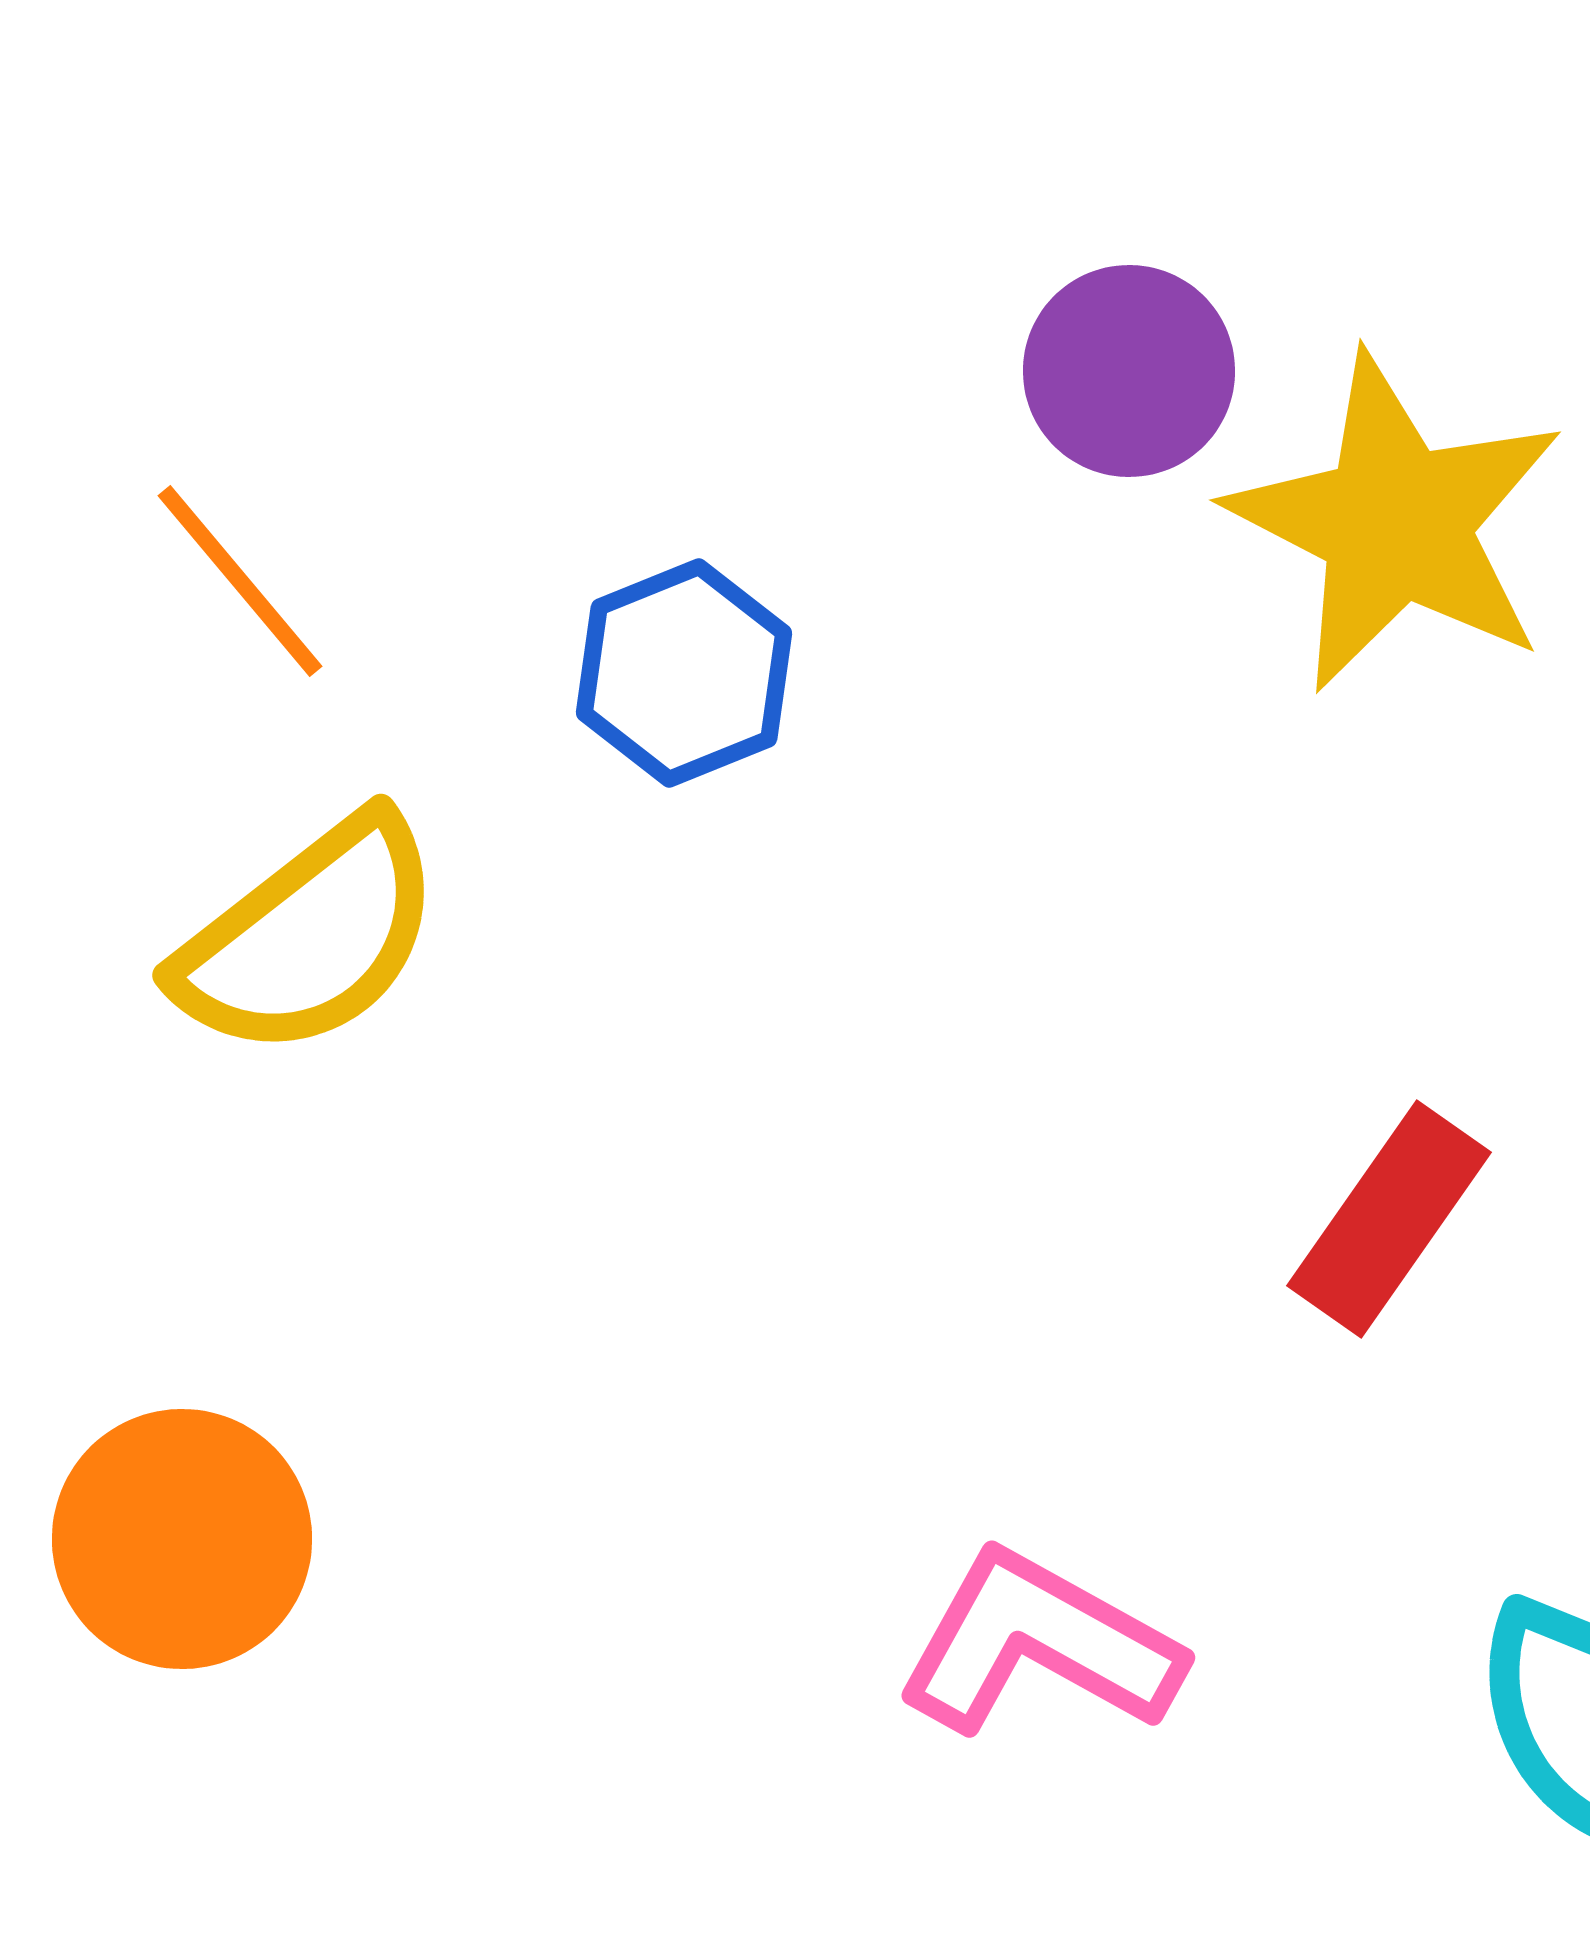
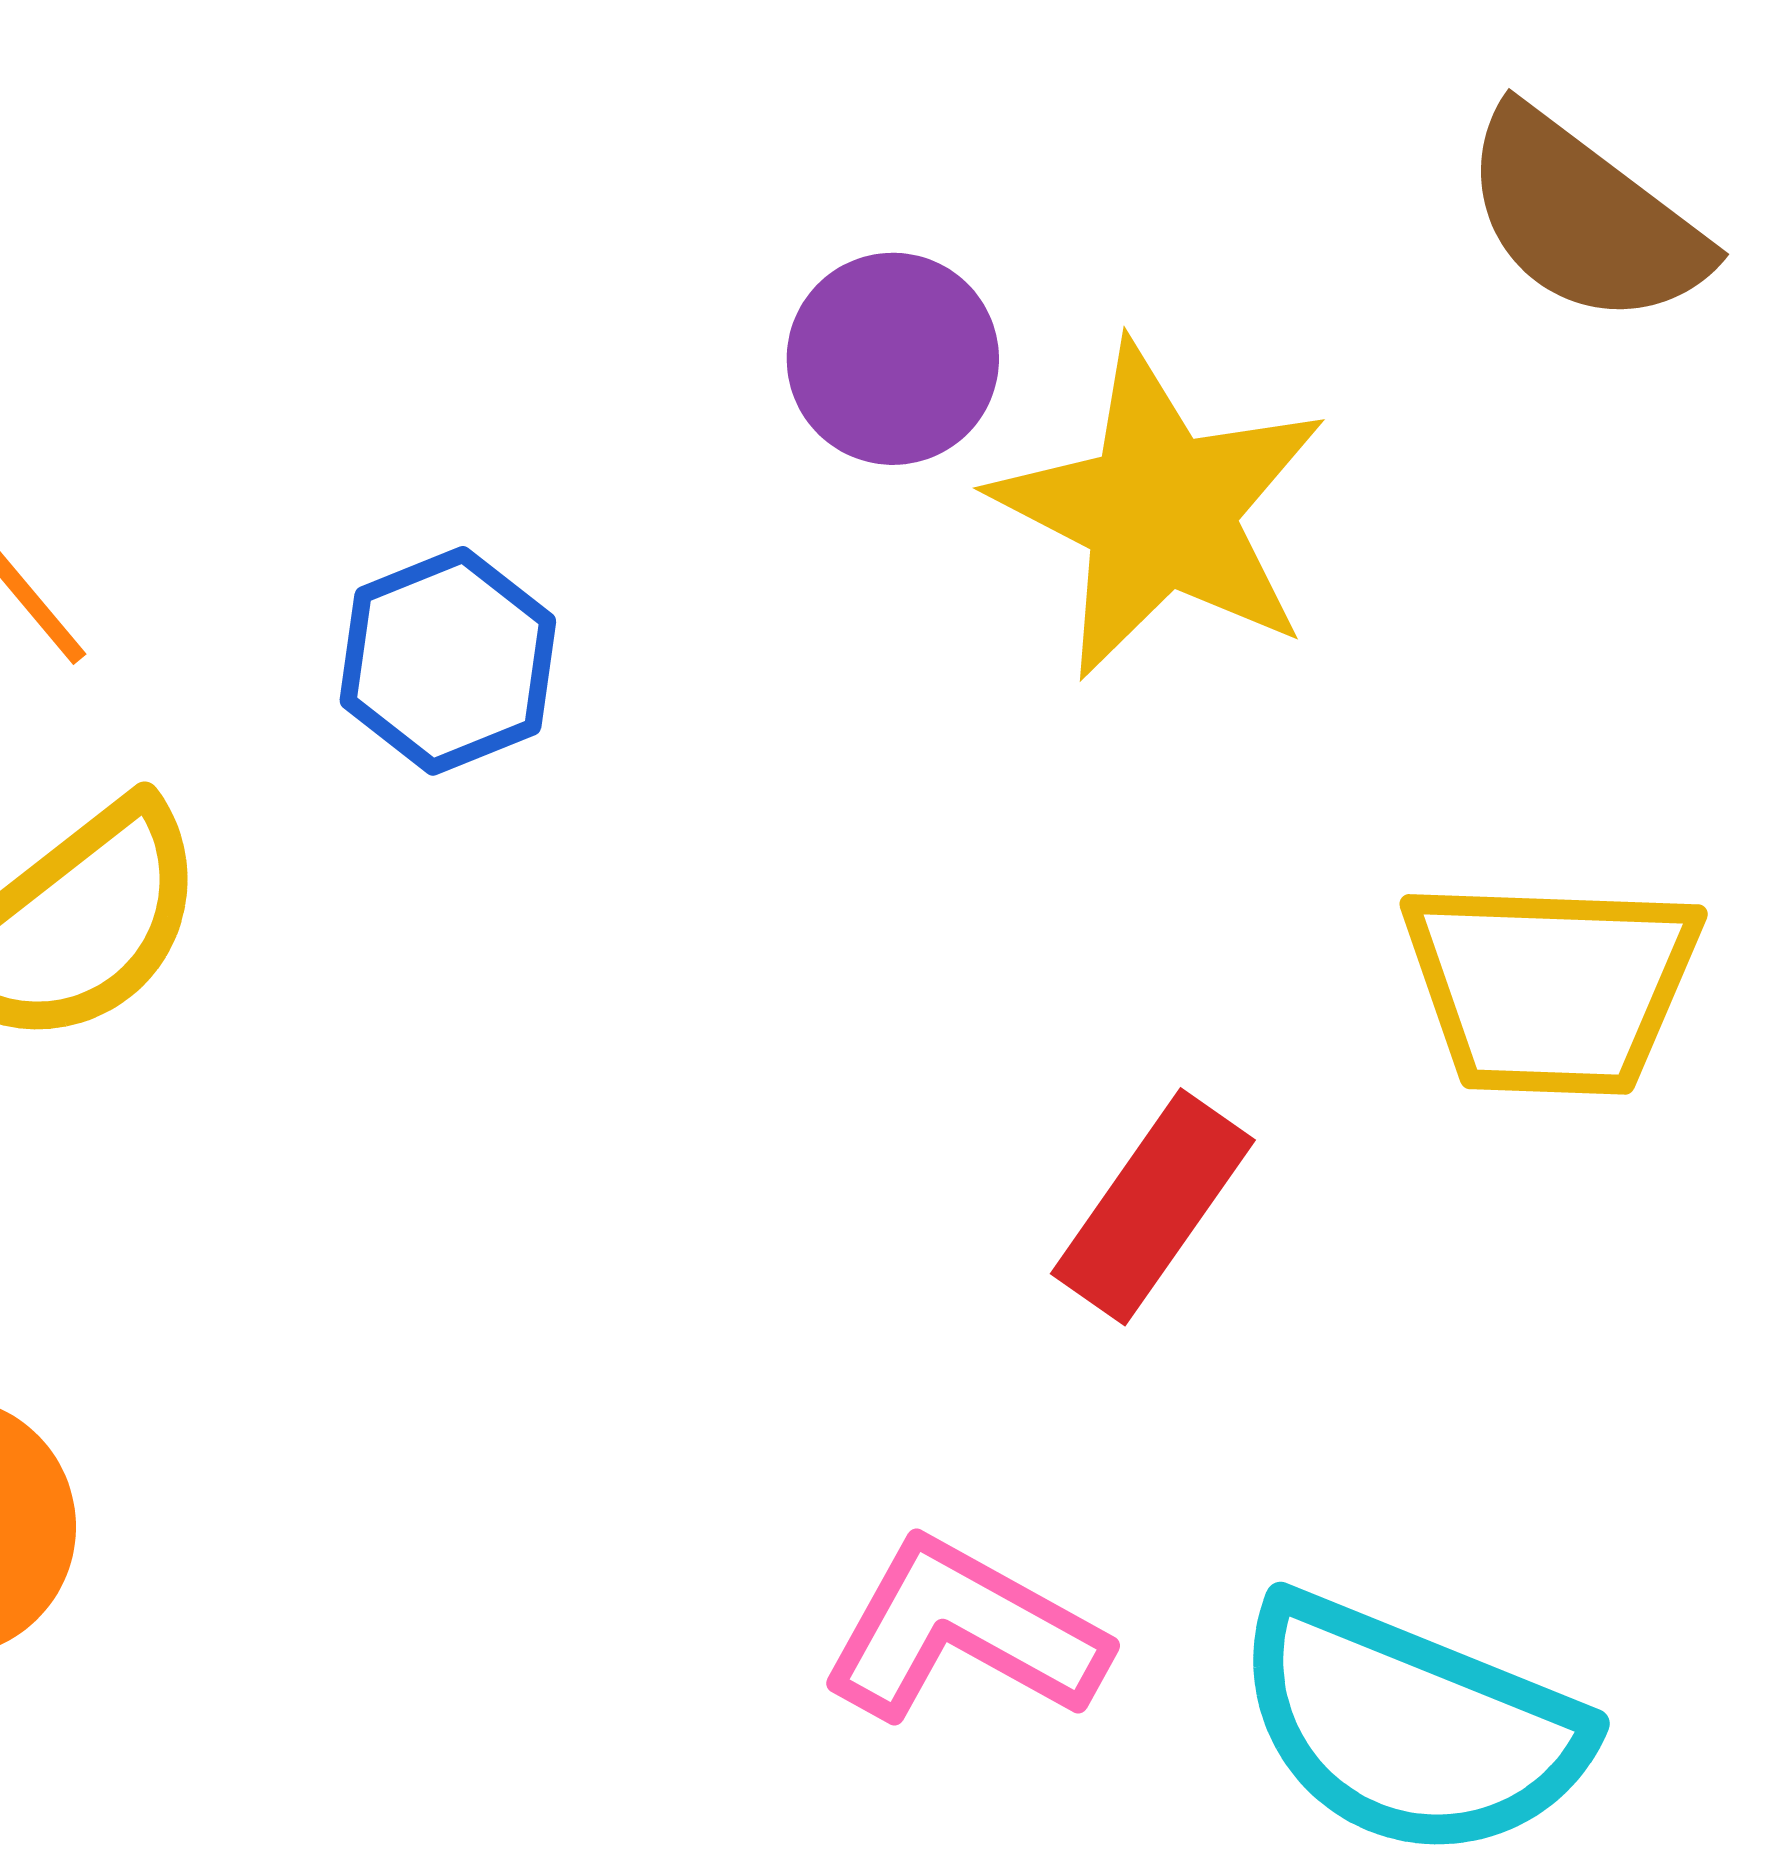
pink L-shape: (1039, 1644) -> (964, 1632), moved

